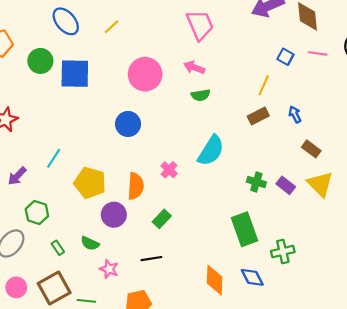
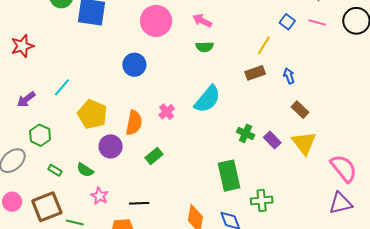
green rectangle: (58, 248) -> (55, 170), turned -32
black line: (151, 259) -> (139, 203), moved

